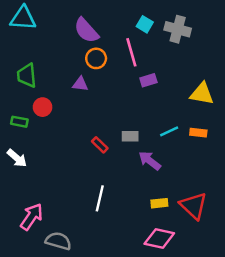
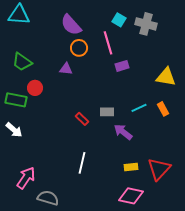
green trapezoid: (27, 75) -> (22, 62), turned -50
green rectangle: (19, 122) -> (16, 100), size x1.5
orange rectangle: (198, 133) -> (163, 109), turned 56
red triangle: (193, 206) -> (159, 169), turned 30

